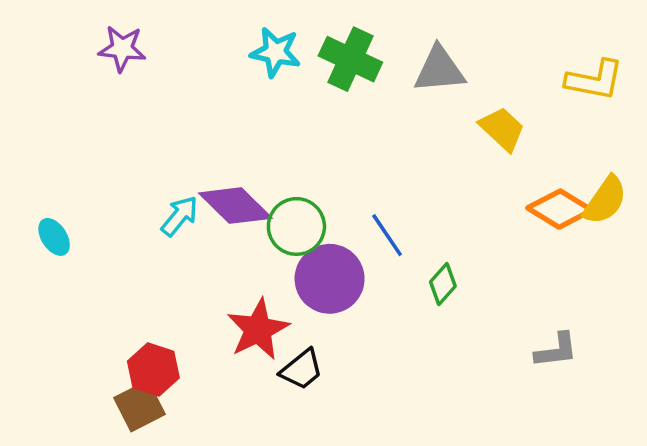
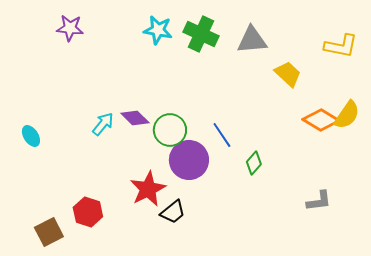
purple diamond: (235, 206) -> (135, 118), size x0.7
brown square: (139, 406) -> (49, 232), moved

